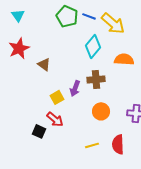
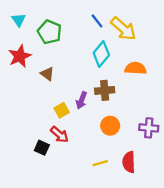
green pentagon: (67, 16) -> (50, 32), moved
blue line: (89, 16) -> (97, 21), turned 32

